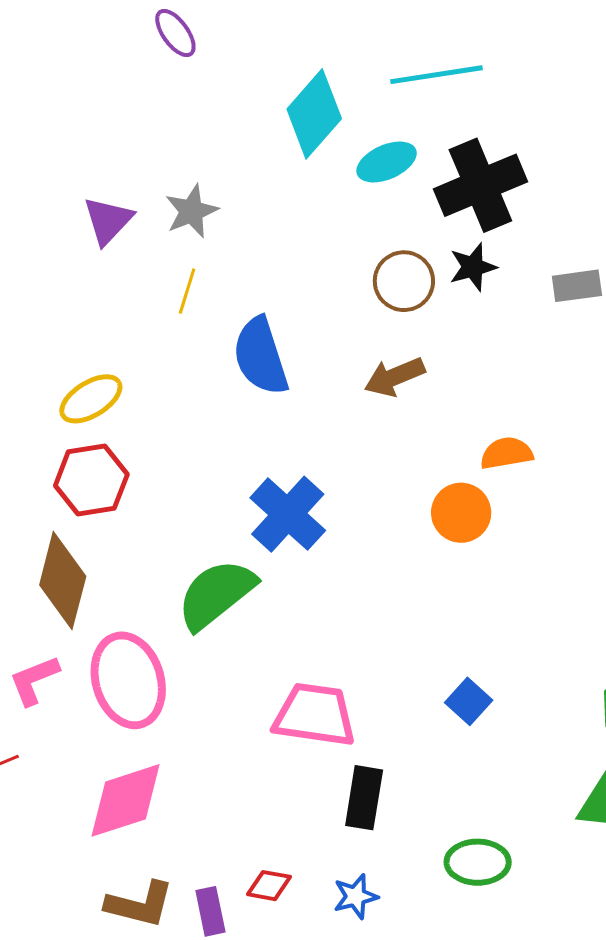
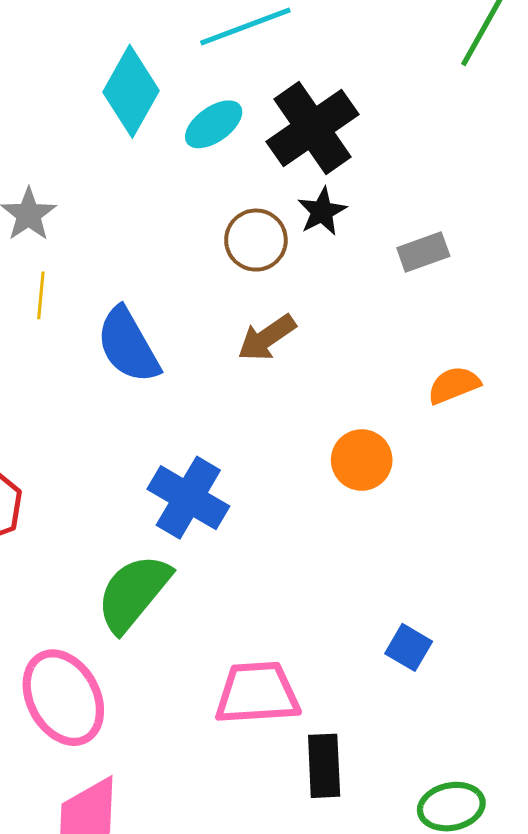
gray rectangle: (577, 286) -> (423, 252), moved
orange semicircle: (506, 453) -> (454, 385), moved

